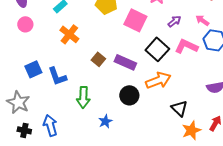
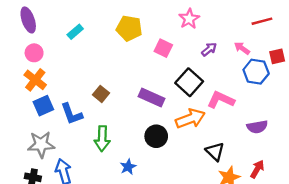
pink square: (135, 20) -> (163, 48), size x0.7
orange cross: (69, 34) -> (35, 80), moved
pink L-shape: (186, 46) -> (221, 100), moved
brown square: (98, 59) -> (101, 94), moved
gray star: (18, 102) -> (41, 144), moved, turned -30

